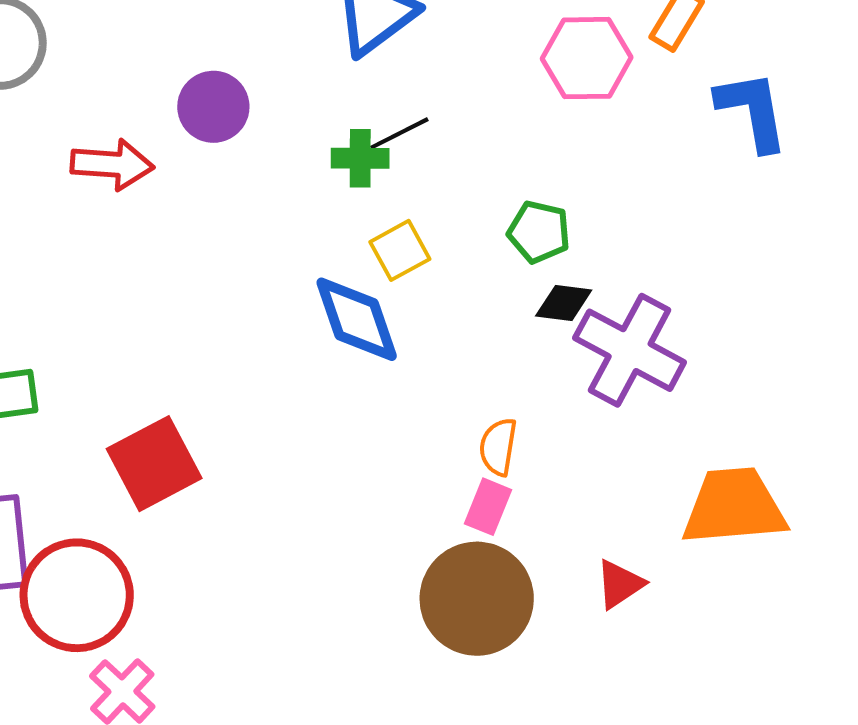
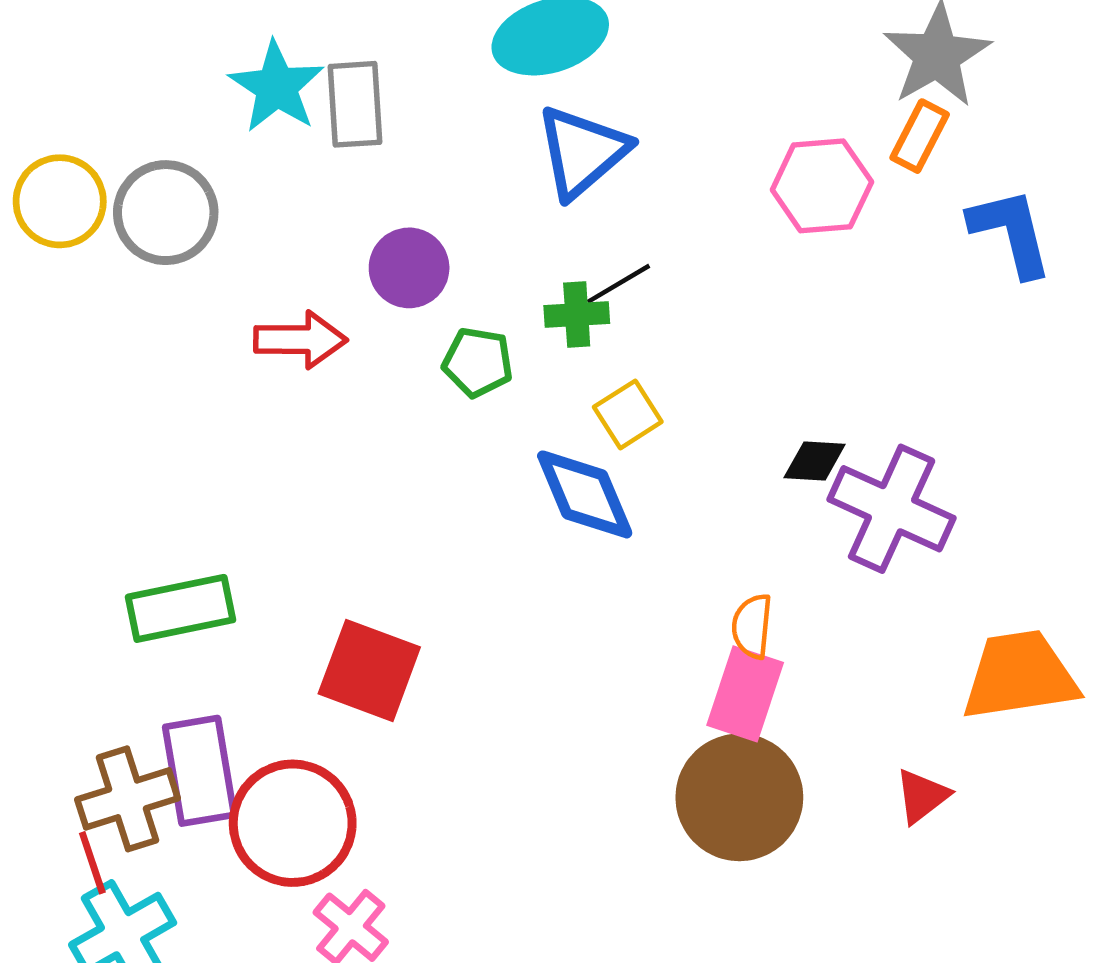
green pentagon: (539, 232) -> (478, 362), moved
red square: (154, 464) -> (369, 670), turned -38
pink rectangle: (488, 507) -> (745, 694), size x1.5
red triangle: (620, 584) -> (922, 796), moved

